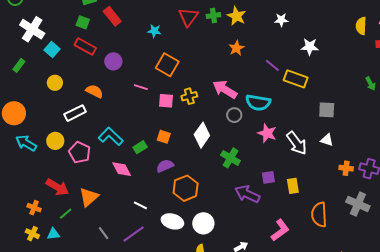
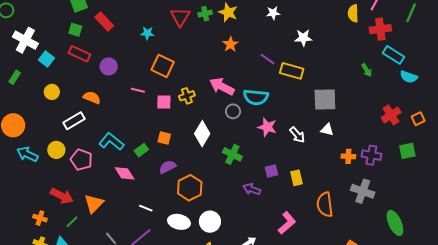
gray square: (327, 110) -> (325, 100), size x1.4
white arrow: (297, 143) -> (297, 135), size x0.7
purple arrow: (247, 194) -> (252, 189), size x0.7

